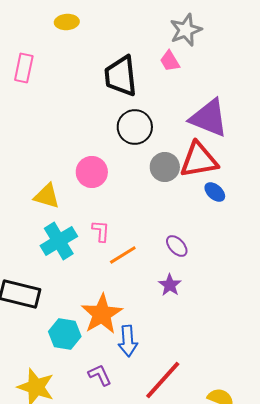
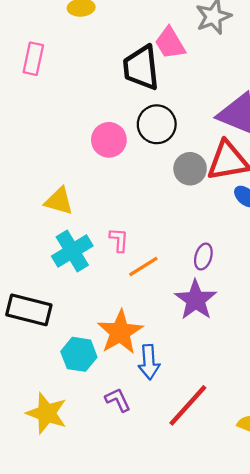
pink trapezoid: (170, 61) -> (170, 43), moved, size x1.4
pink circle: (92, 172) -> (109, 140), moved
purple ellipse: (177, 246) -> (203, 257), turned 60
purple star: (170, 285) -> (196, 300), size x1.6

